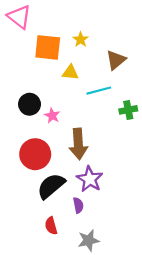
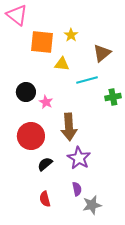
black semicircle: (51, 186) -> (45, 164), size x0.6
purple semicircle: (78, 205) -> (77, 189), moved
gray star: (89, 240) -> (92, 205), moved

